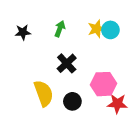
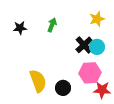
yellow star: (97, 29) -> (97, 19), moved
cyan circle: (110, 30) -> (97, 47), moved
black cross: (67, 63) -> (84, 45), moved

